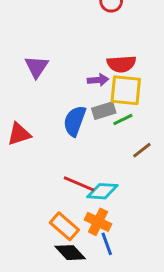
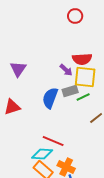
purple triangle: (37, 67) -> (18, 69), moved
purple arrow: (98, 80) -> (66, 70), turned 48
cyan diamond: (102, 191) -> (42, 154), moved

